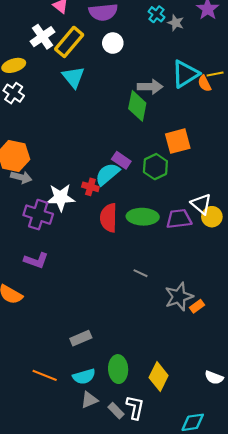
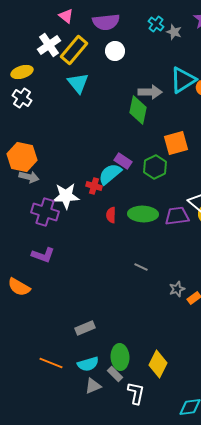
red semicircle: (109, 218) -> (111, 215), size x0.6
gray star: (179, 297) -> (177, 289), size x0.6
gray rectangle: (116, 411) -> (115, 374), moved

